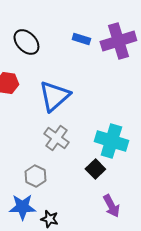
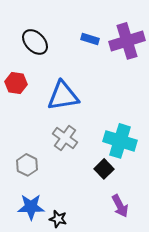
blue triangle: (54, 96) -> (63, 96), turned 32
gray hexagon: (35, 176) -> (27, 165), moved

